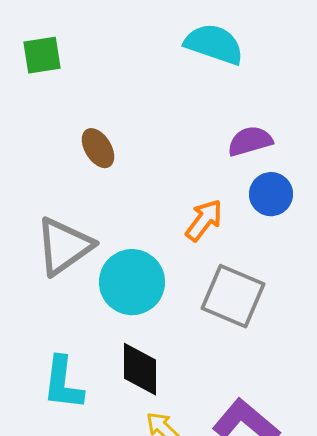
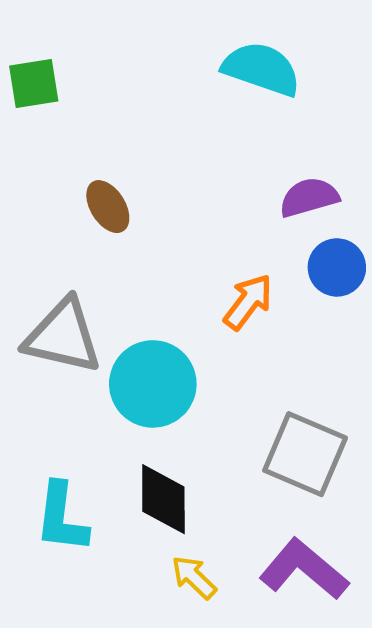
gray triangle: (64, 246) -> (63, 336), turned 48
gray square: (233, 296) -> (305, 454), moved

